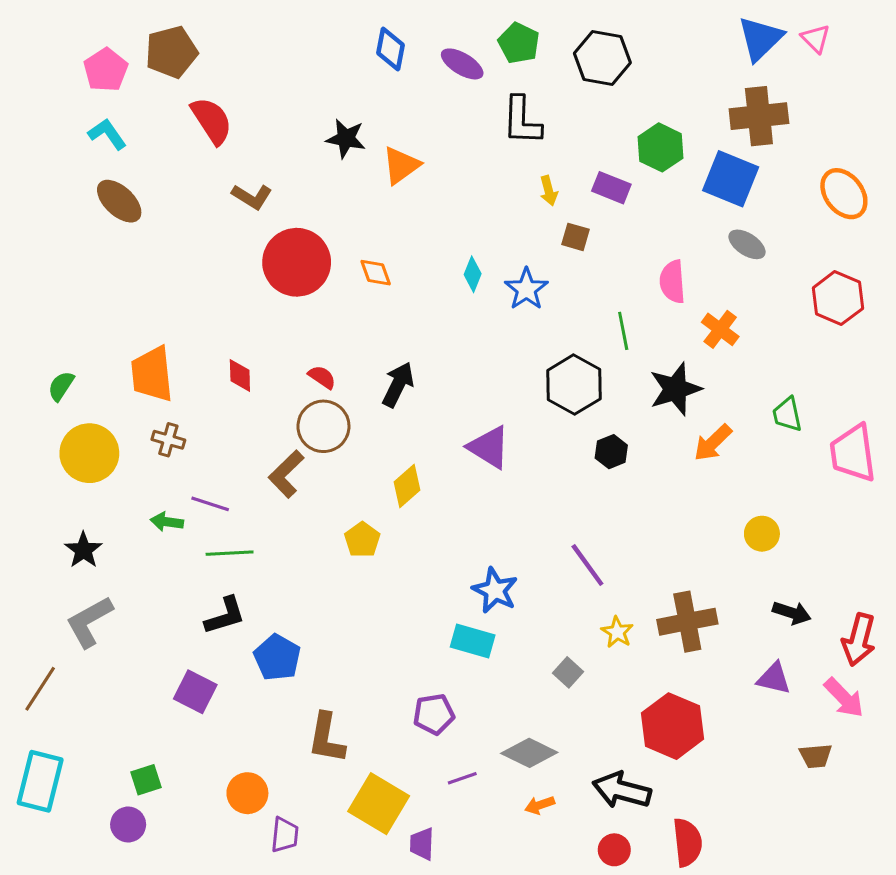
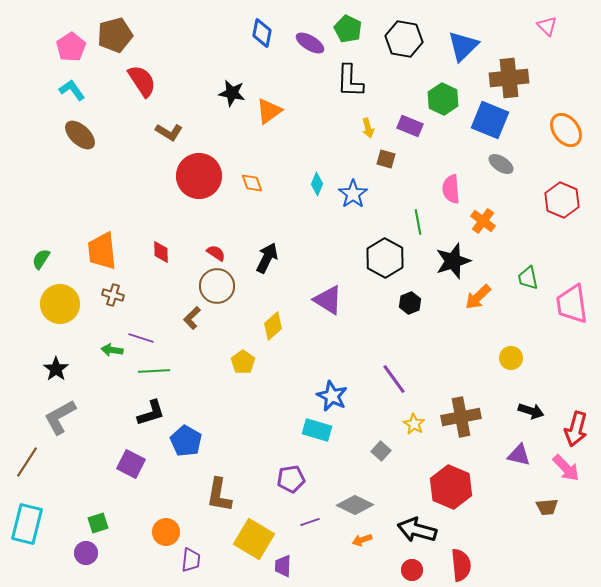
blue triangle: (760, 39) -> (463, 46), moved
brown L-shape: (286, 474) -> (192, 318), size x0.7

